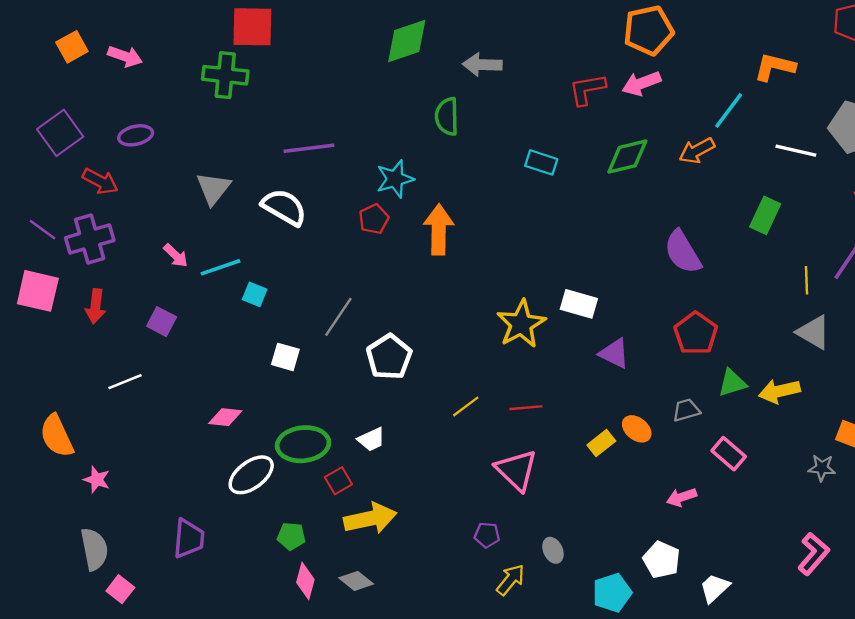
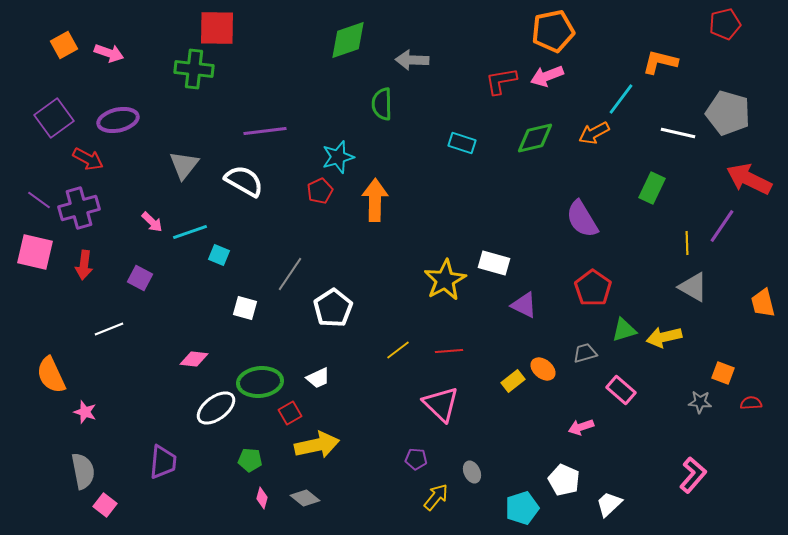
purple ellipse: (136, 135) -> (118, 120), size x1.4
pink diamond: (305, 581) -> (262, 498), size x0.7

